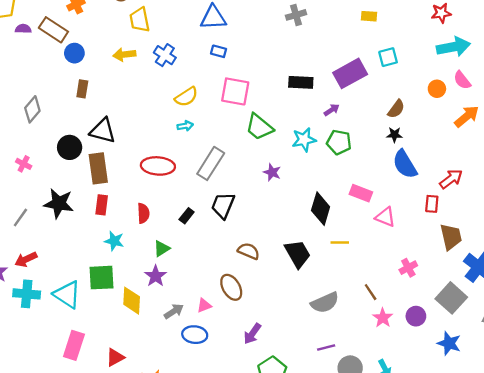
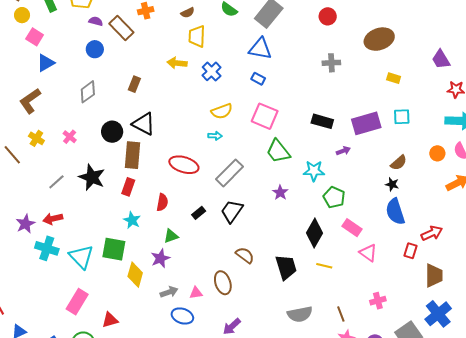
blue circle: (74, 53) -> (95, 49), moved
green pentagon: (339, 142) -> (334, 197), moved
brown trapezoid: (451, 237) -> (434, 275), moved

